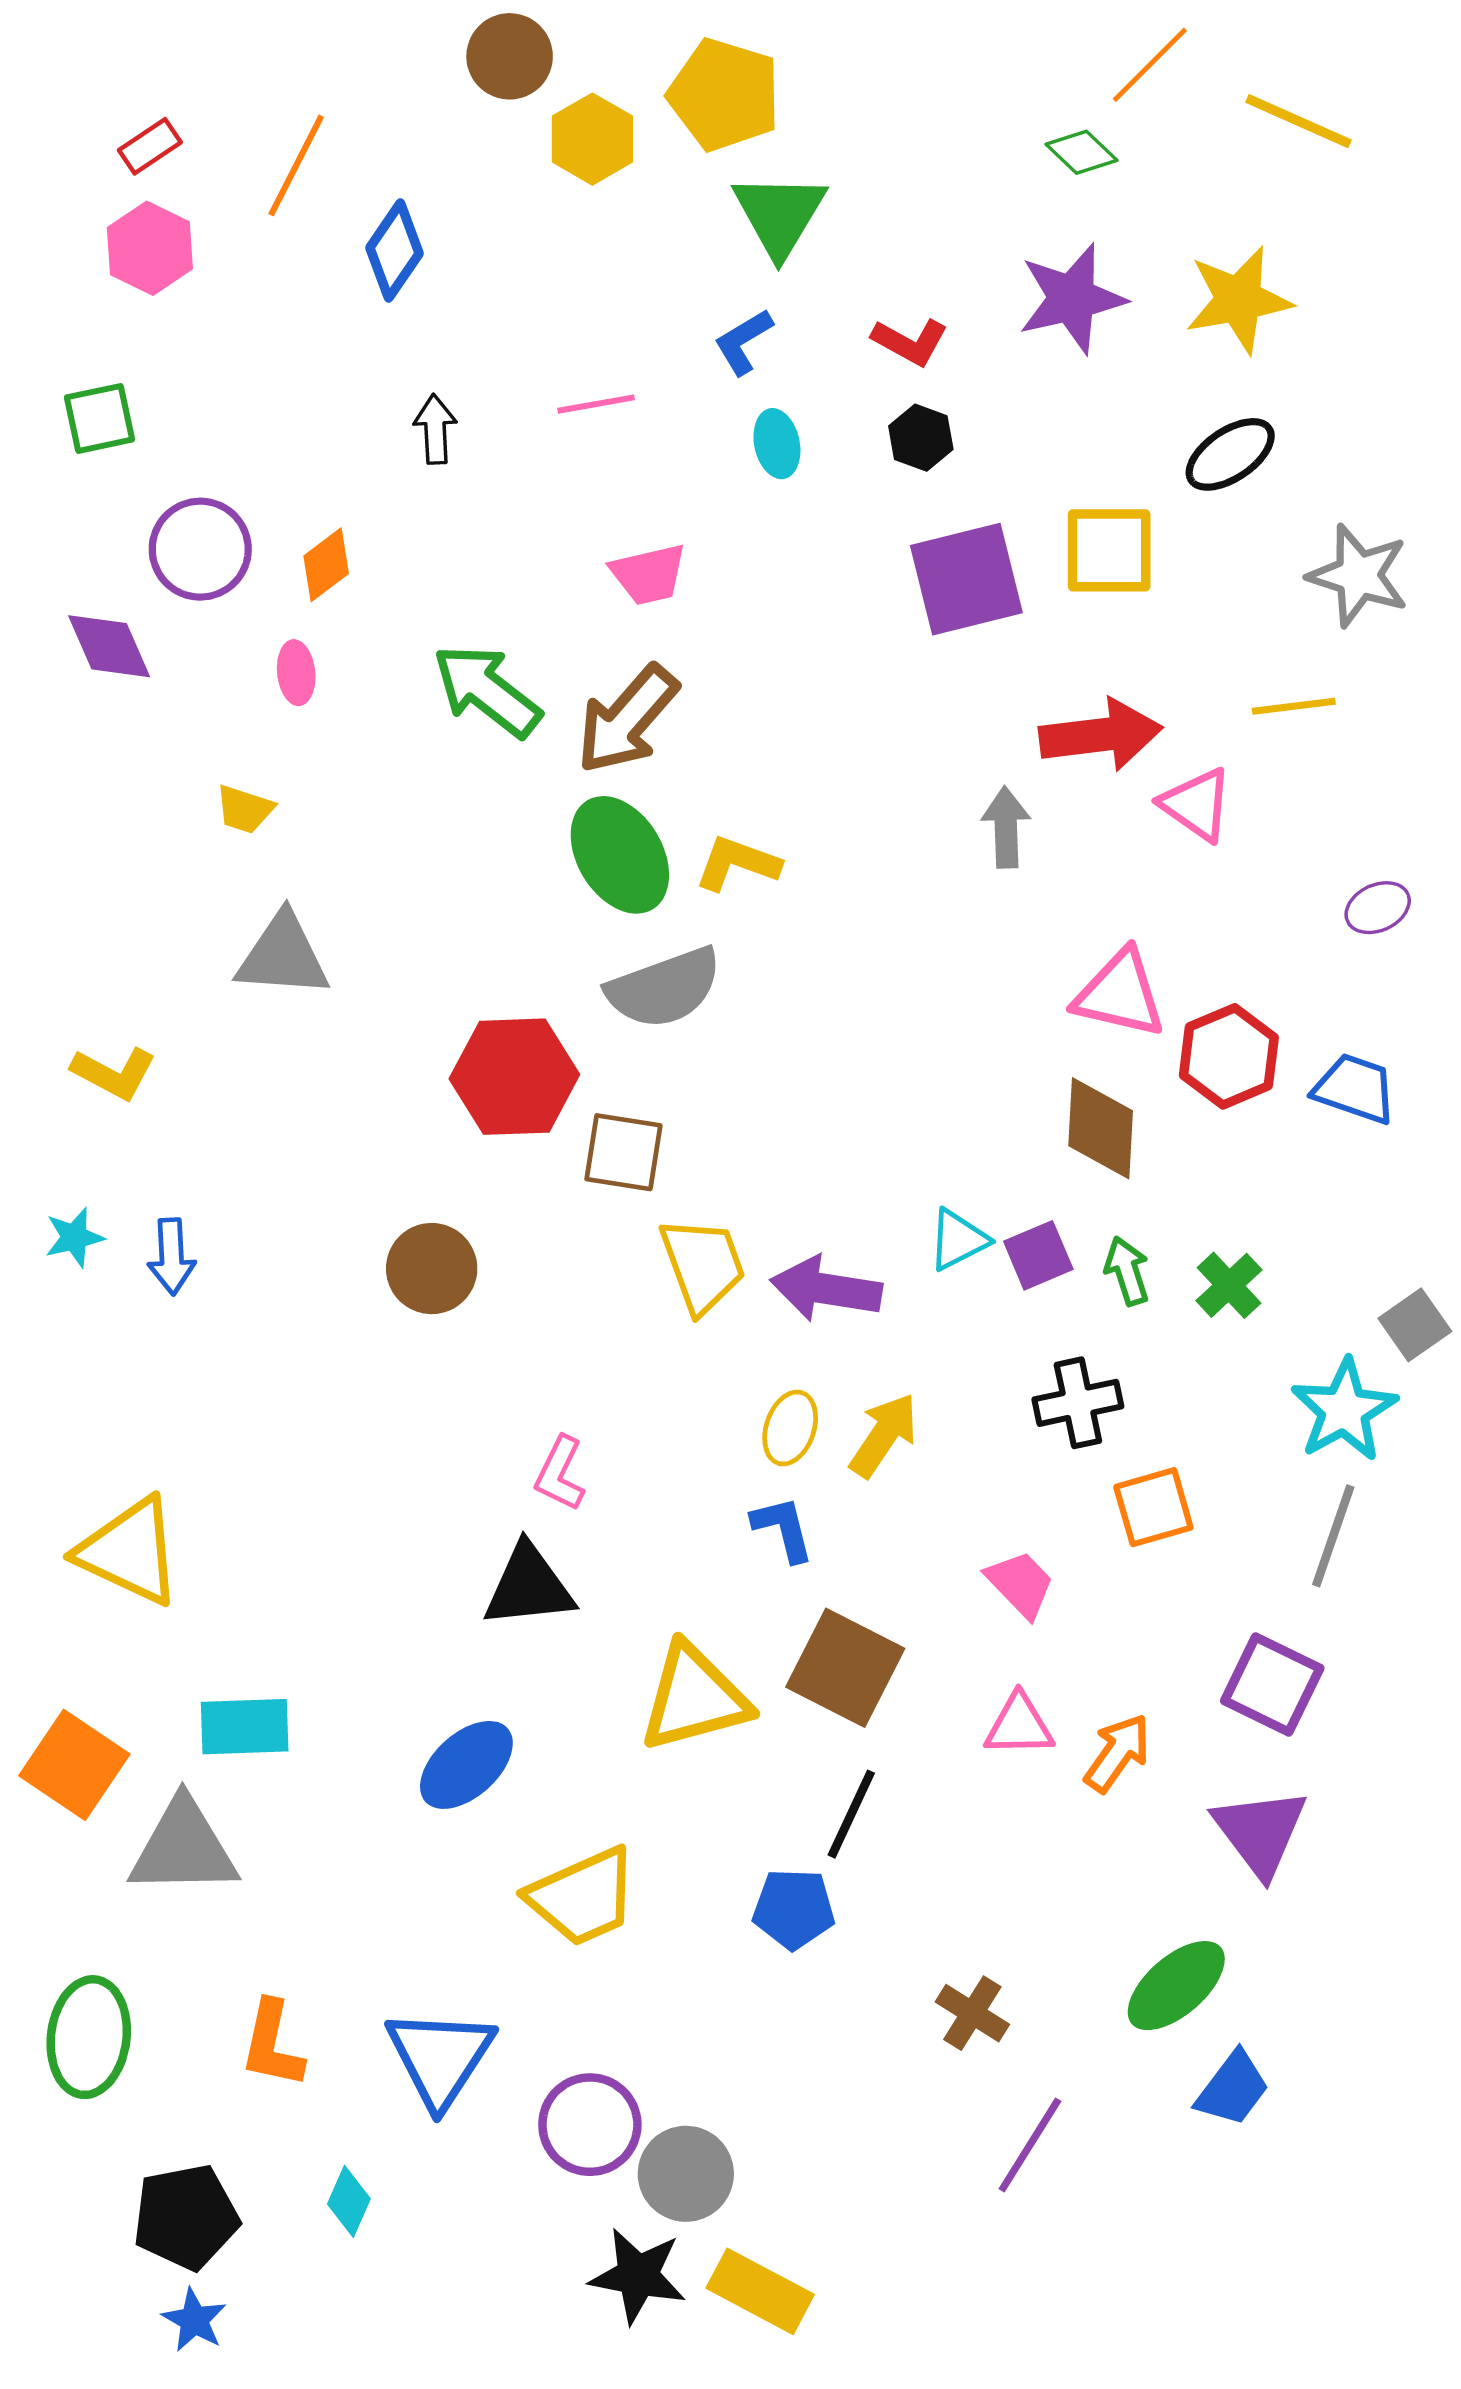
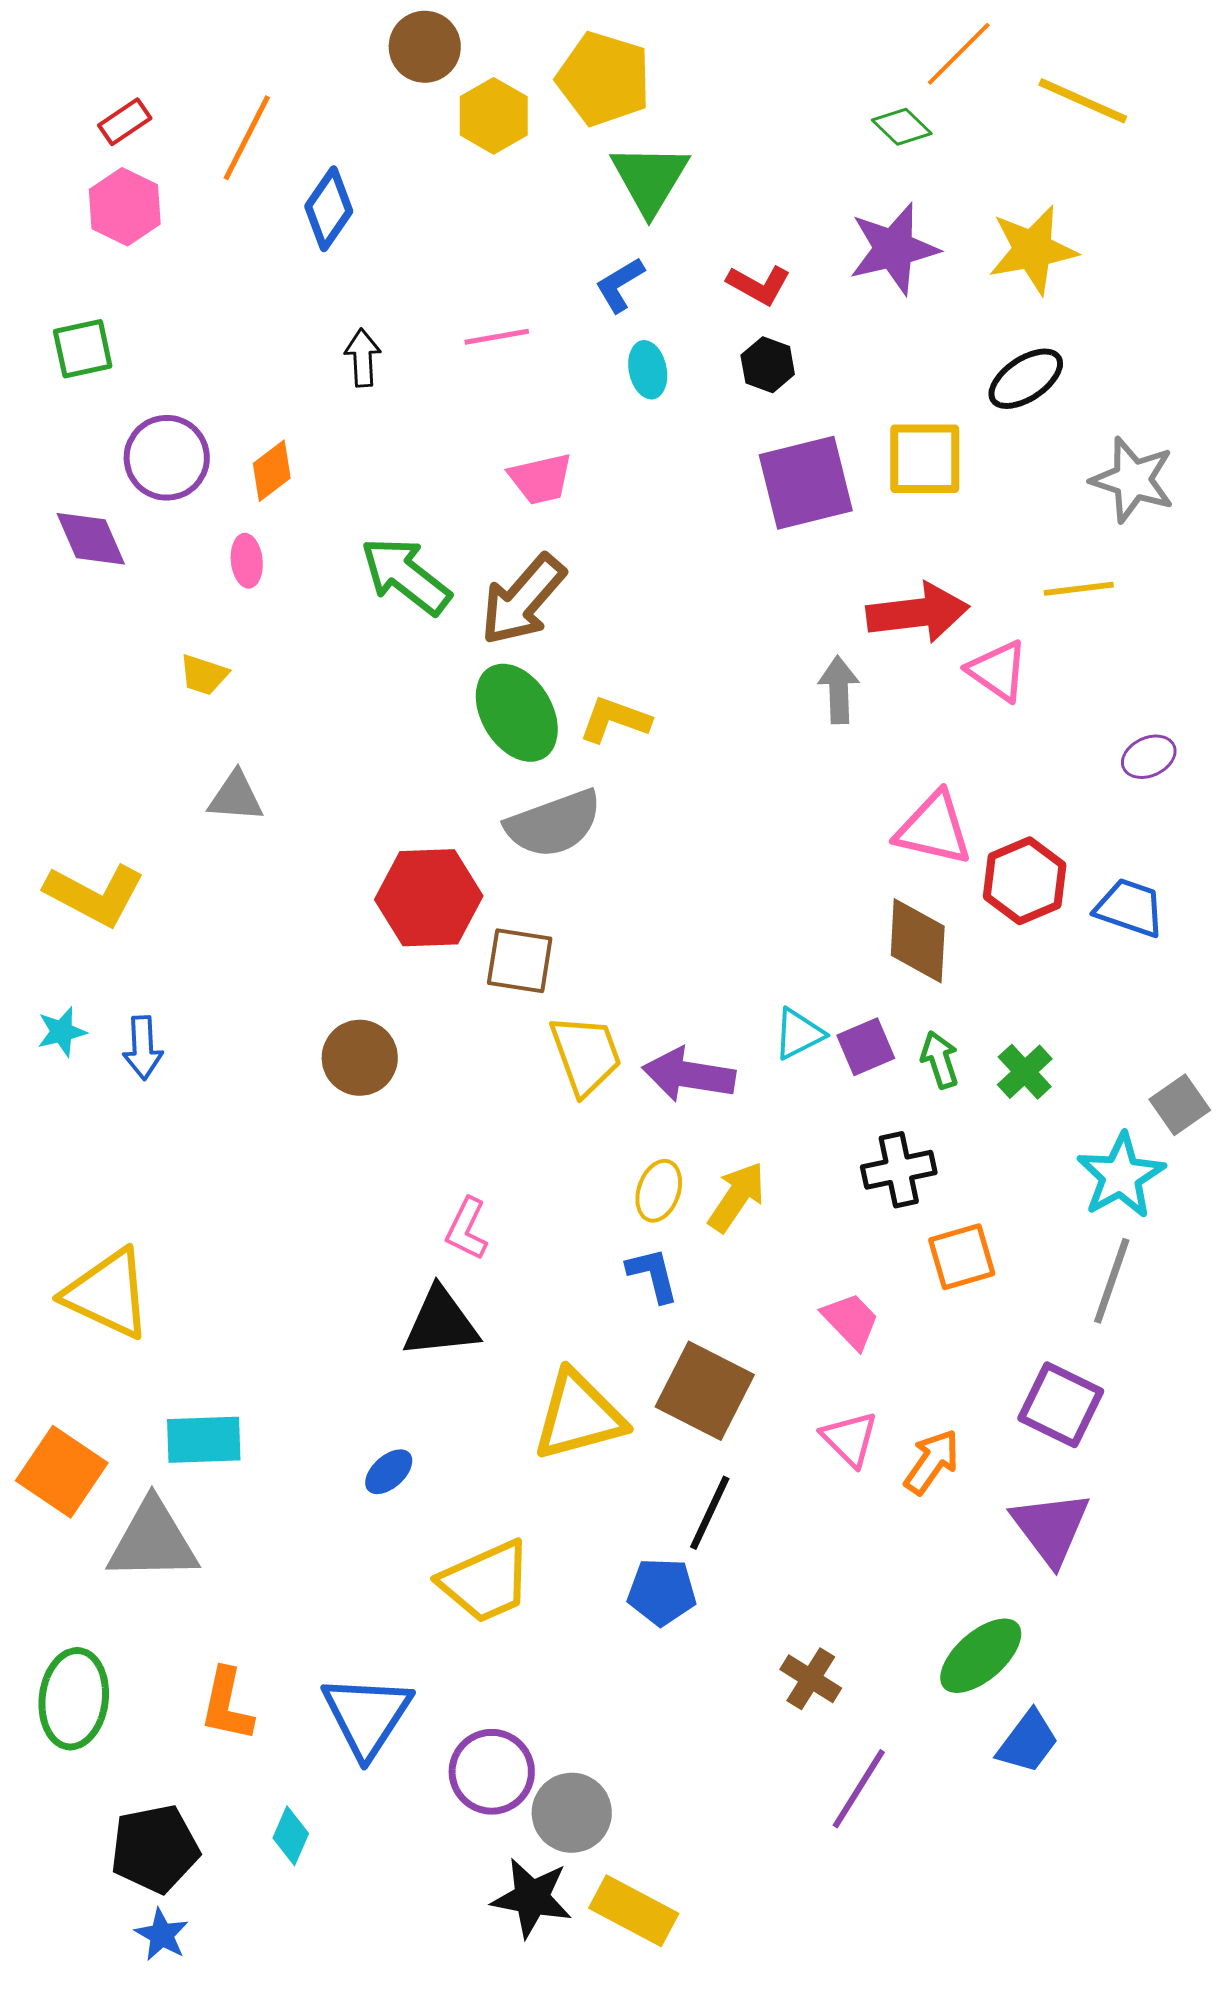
gray triangle: (283, 956) -> (236, 797), size x0.7
yellow L-shape: (114, 1073) -> (95, 895), size x1.4
pink triangle: (1019, 1725) -> (850, 1439), turned 46
blue ellipse: (466, 1765) -> (389, 1472), size x0.6

